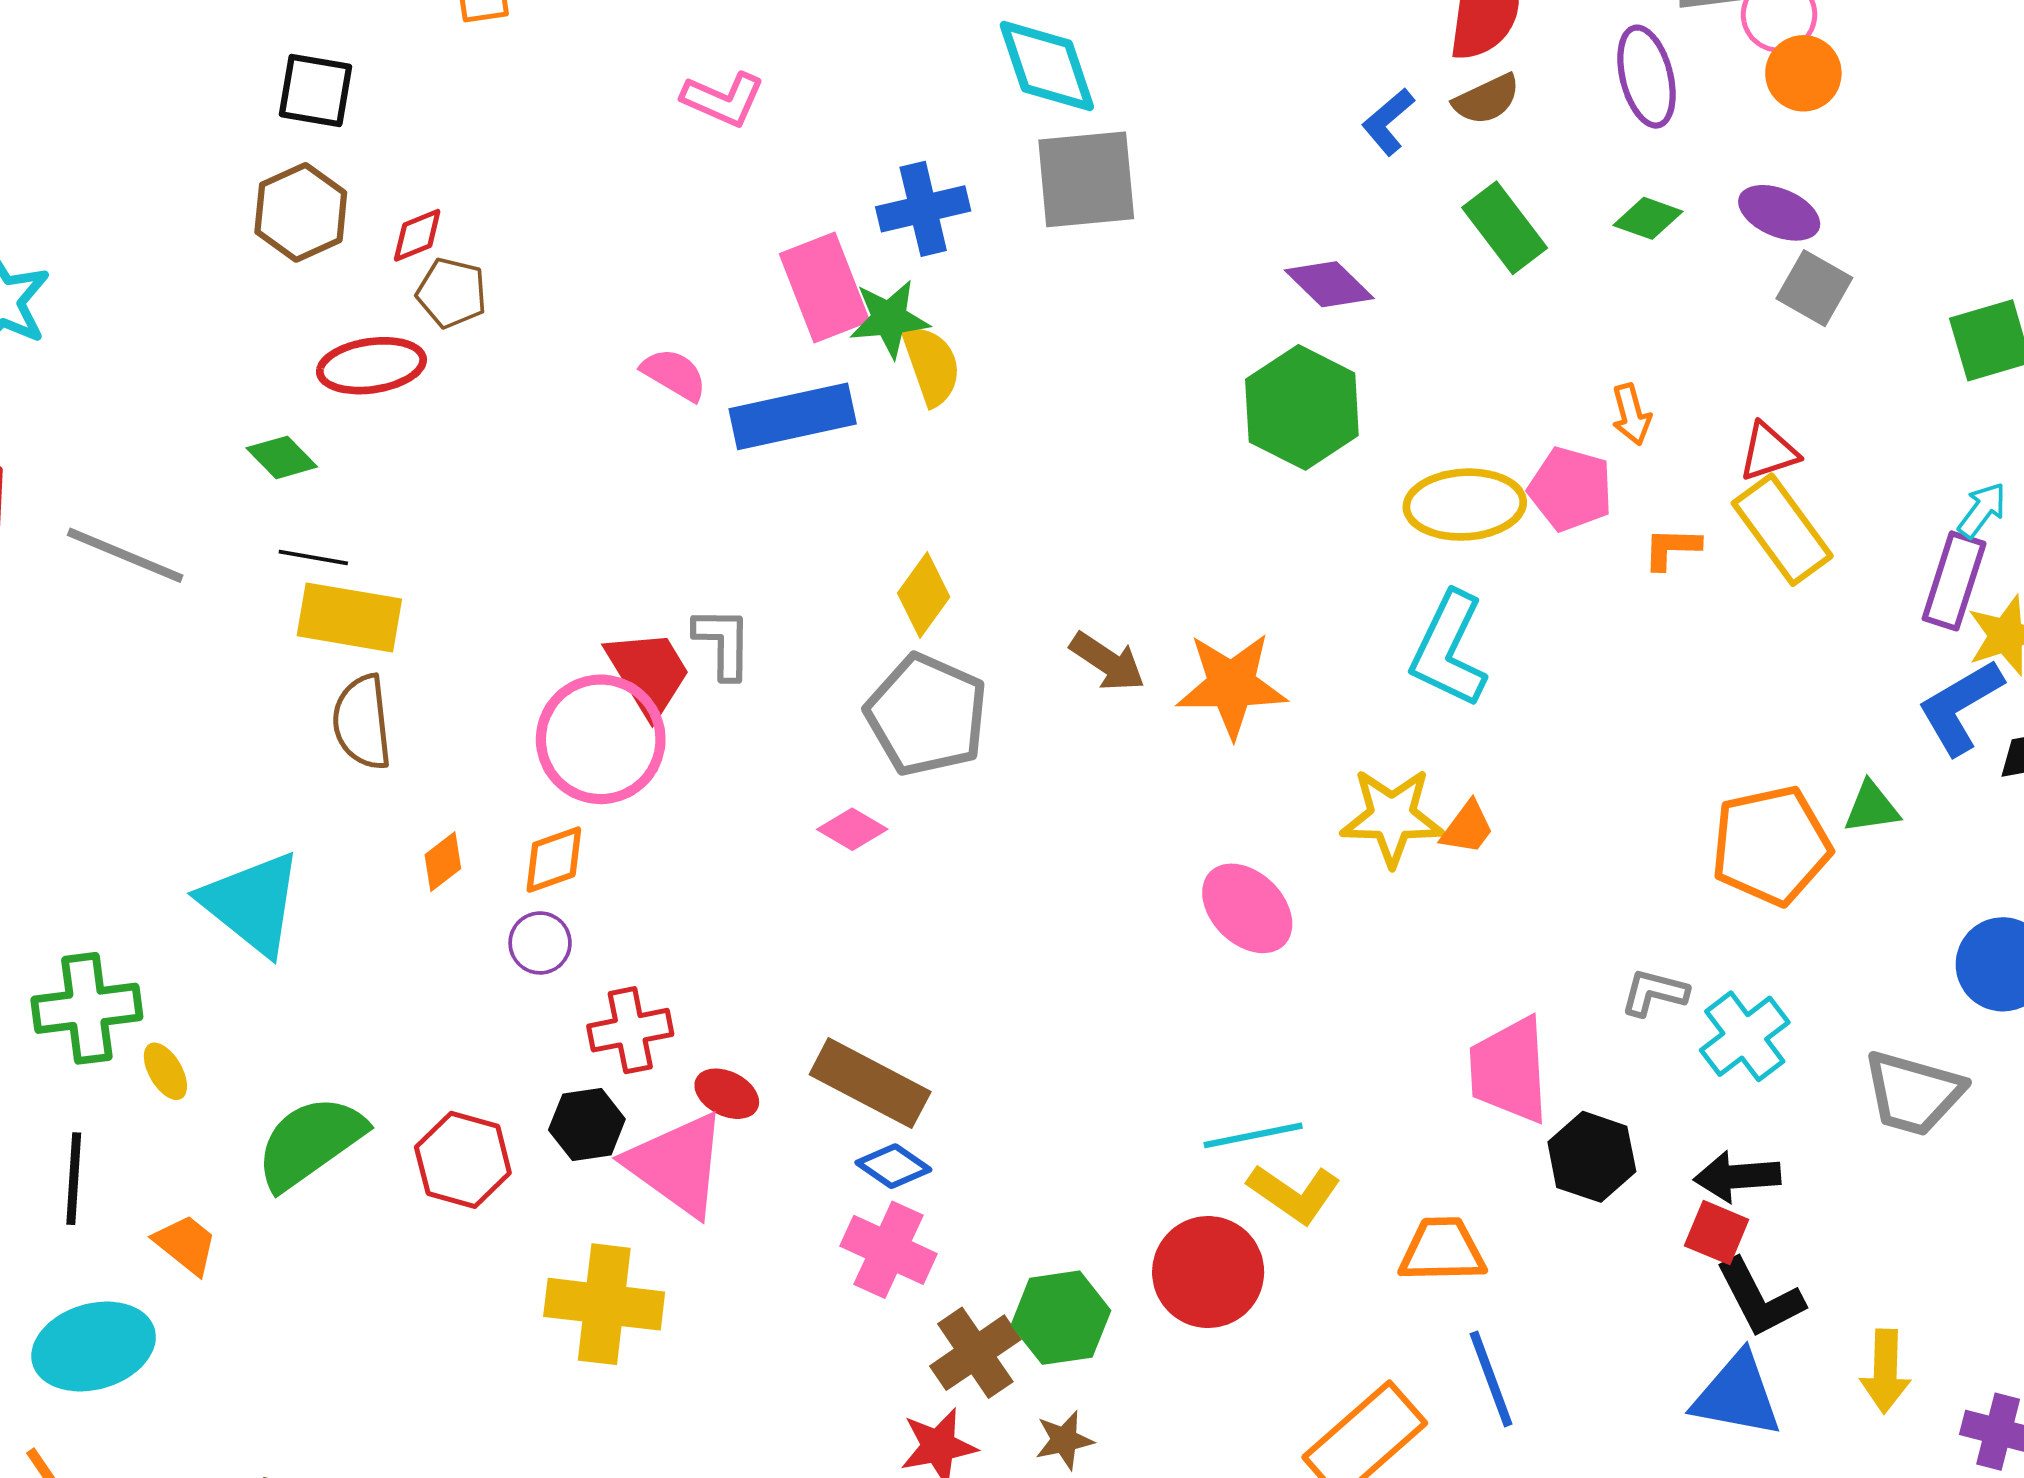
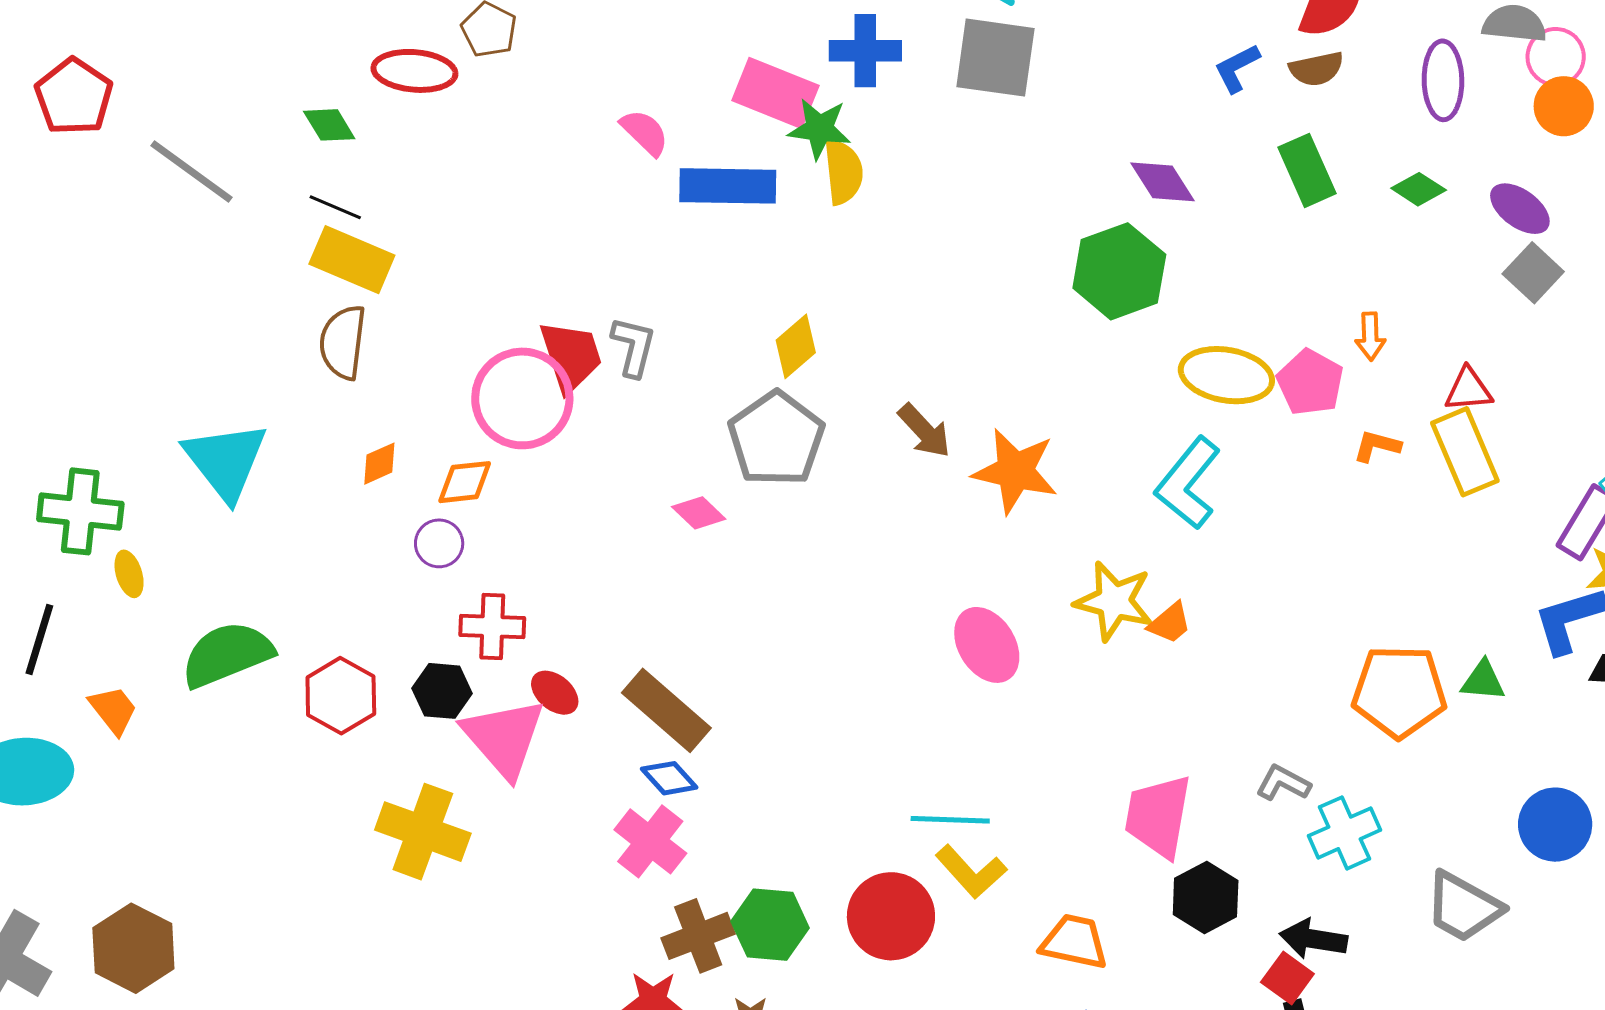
pink rectangle: (824, 288) -> (775, 93), turned -60

